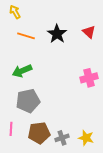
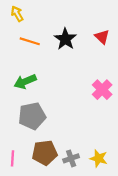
pink cross: (89, 78) -> (102, 90), turned -30
pink line: (11, 129) -> (13, 158), moved

